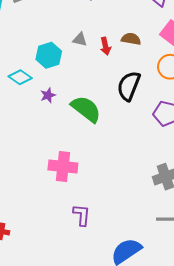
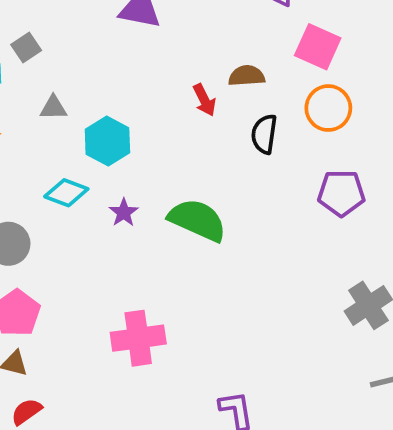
gray triangle: (80, 39) -> (53, 108), moved
black semicircle: (129, 86) -> (264, 134), moved, size x0.7
pink cross: (63, 167) -> (138, 338), moved

